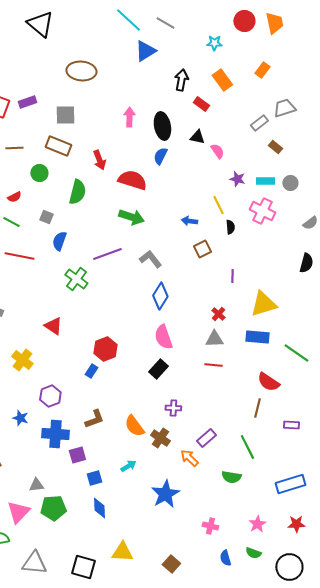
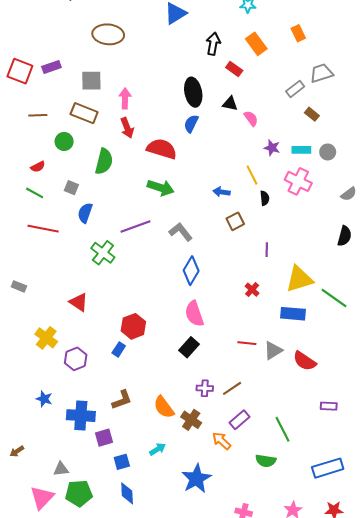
orange rectangle: (262, 70) -> (298, 33), turned -63
pink arrow: (129, 117) -> (125, 98), moved
gray triangle: (214, 339) -> (273, 350), moved, turned -30
green line: (296, 353) -> (334, 298), moved
purple hexagon: (50, 396) -> (76, 359), moved
brown line: (257, 408) -> (232, 388), moved, turned 42

